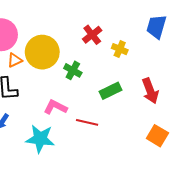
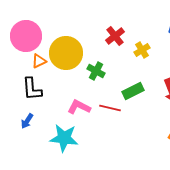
yellow cross: (120, 49) -> (142, 50), turned 35
red line: (87, 122) -> (110, 108), moved

